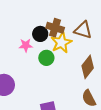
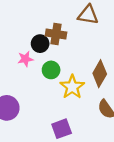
brown triangle: (83, 30) -> (88, 15), moved
yellow star: (61, 43) -> (72, 87), moved

